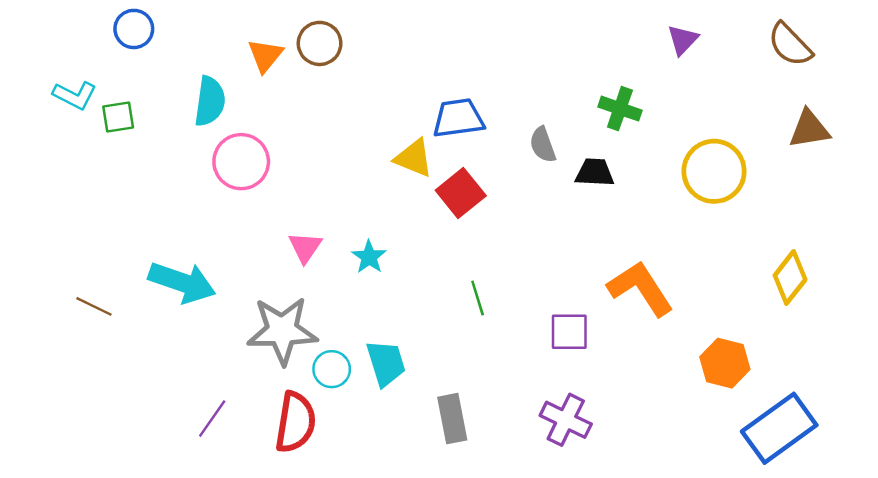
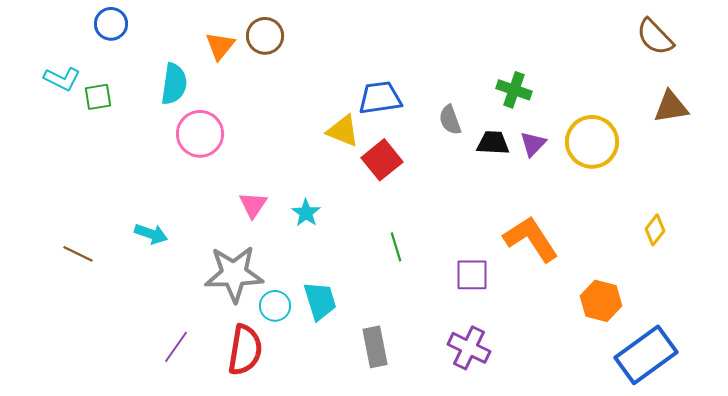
purple triangle: (683, 40) -> (533, 144), moved
yellow diamond: (790, 277) -> (655, 230), size x0.7
cyan arrow: (182, 282) -> (151, 234), size x0.6

